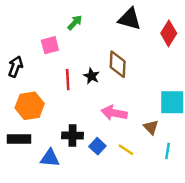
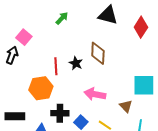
pink square: (50, 45) -> (24, 37), moved, turned -35
orange hexagon: (30, 106) -> (41, 88), moved

